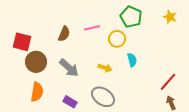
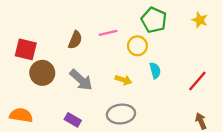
red line: (168, 82) -> (197, 81), moved
orange semicircle: (37, 92) -> (21, 115), moved, turned -90
gray ellipse: (103, 97) -> (121, 114), turned -40
purple rectangle: (70, 102) -> (73, 120), moved

